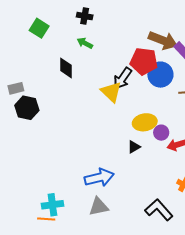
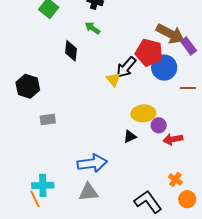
gray rectangle: (16, 88) -> (48, 120), moved
yellow triangle: (111, 92) -> (113, 79), size x0.7
orange line: (46, 219) -> (35, 199), turned 54

